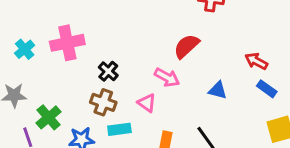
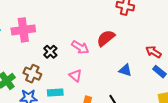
pink arrow: (167, 77) -> (80, 47), moved
brown cross: (103, 102) -> (32, 74), moved

